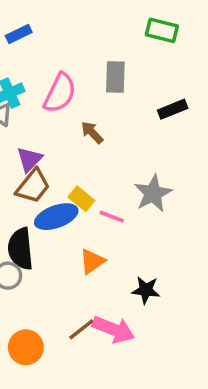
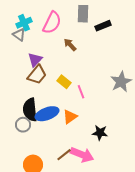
black rectangle: (173, 109) -> (103, 26), moved
gray star: (153, 193) -> (121, 82), moved
blue ellipse: (56, 217) -> (47, 114), moved
pink line: (112, 217) -> (81, 92), turned 48

